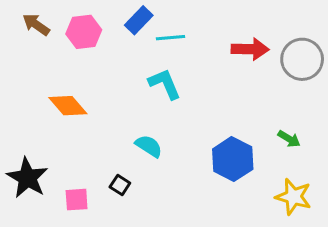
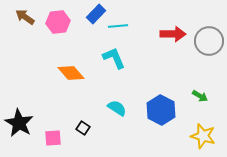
orange diamond: (68, 106) -> (71, 73), moved
cyan semicircle: (149, 146) -> (117, 108), moved

